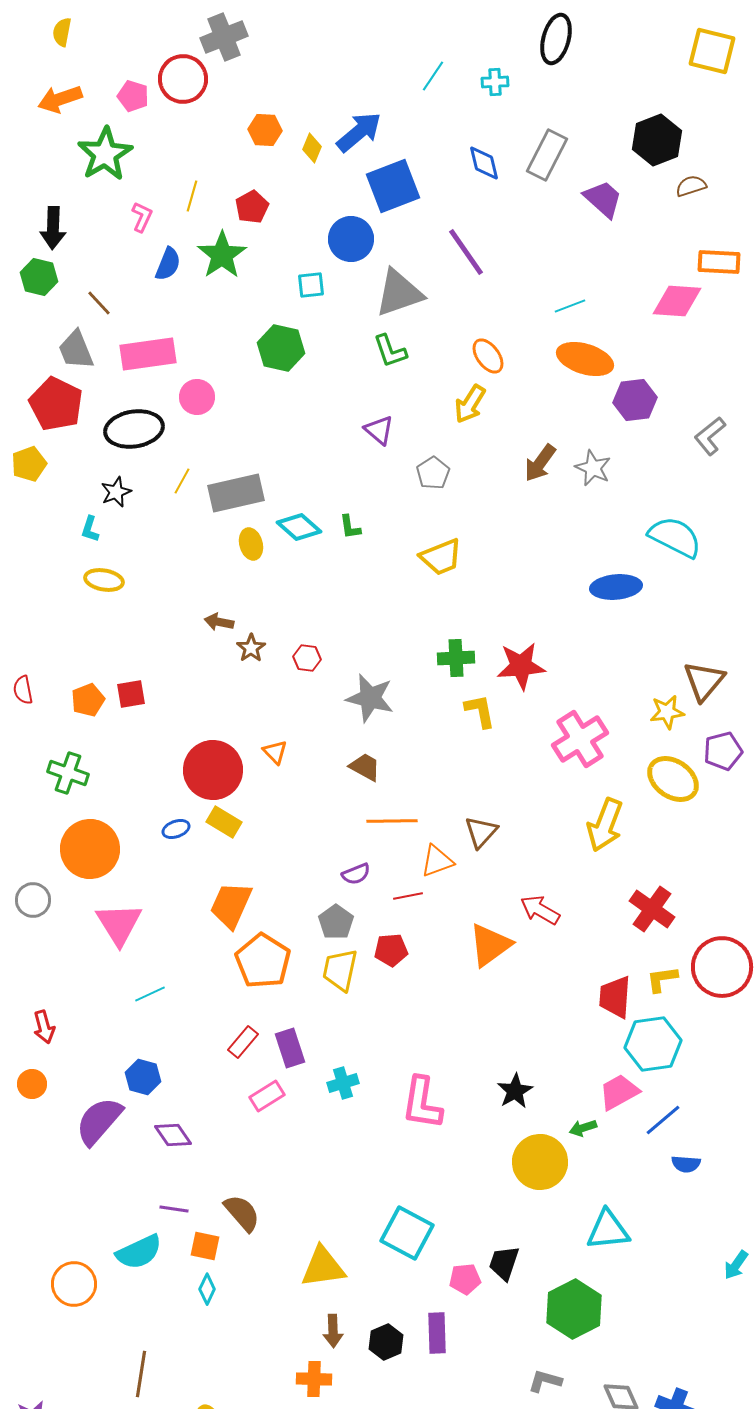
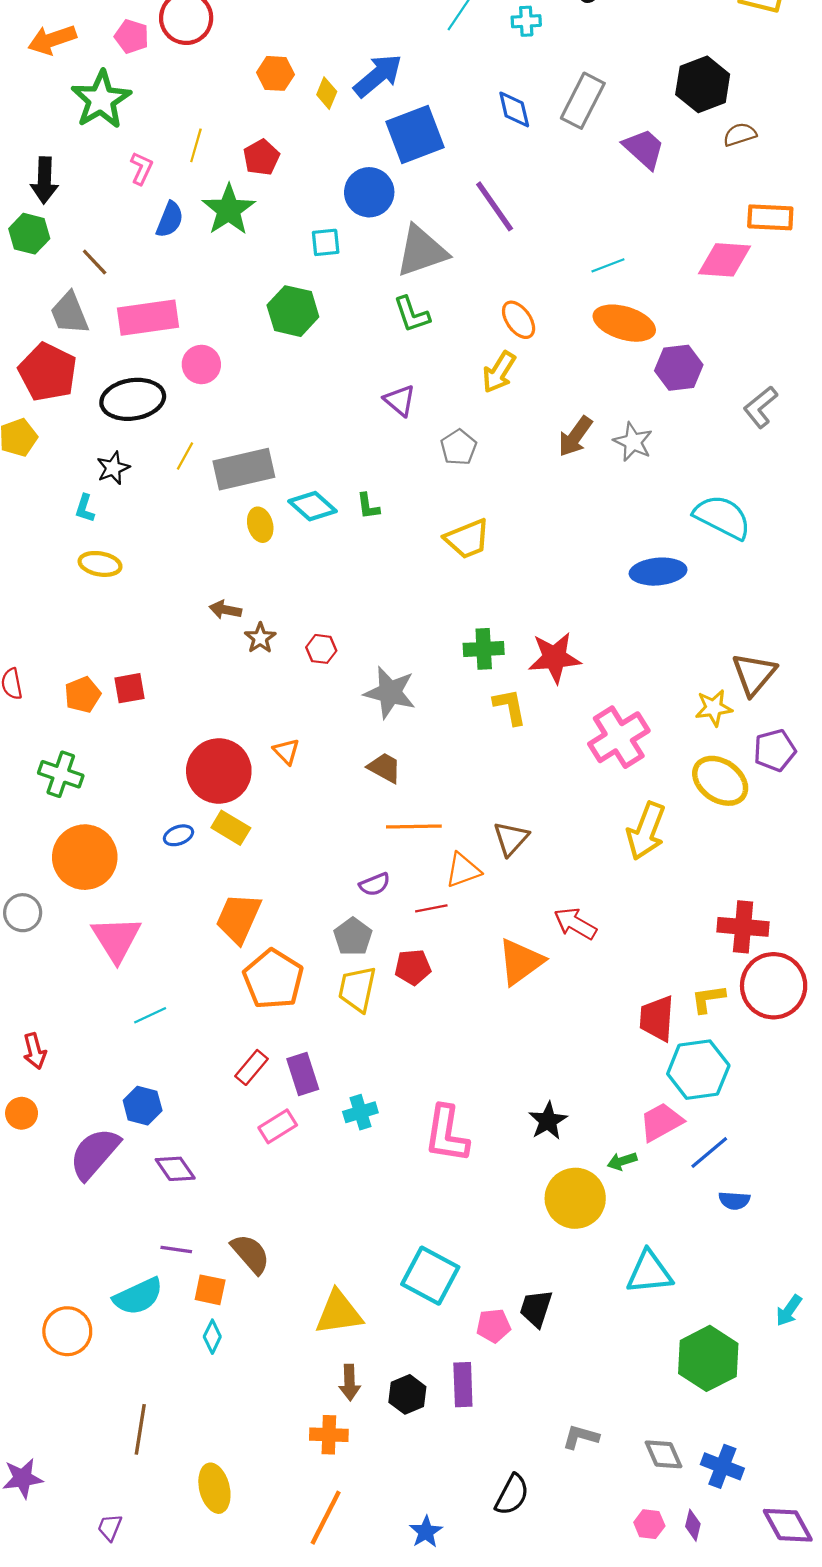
red cross: (652, 909) -> (743, 927), moved, turned -30
green hexagon: (574, 1309) -> (708, 1358), moved

